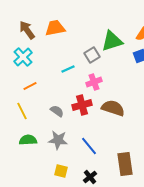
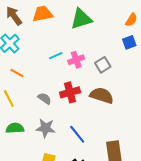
green triangle: (112, 41) -> (81, 19), moved
gray square: (92, 55) -> (103, 65), moved
pink cross: (94, 82) -> (76, 60), moved
orange line: (30, 86) -> (17, 73), turned 56

